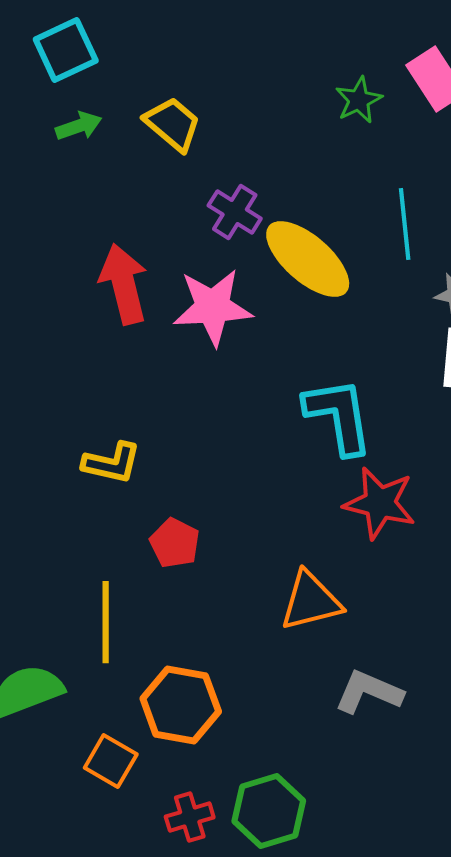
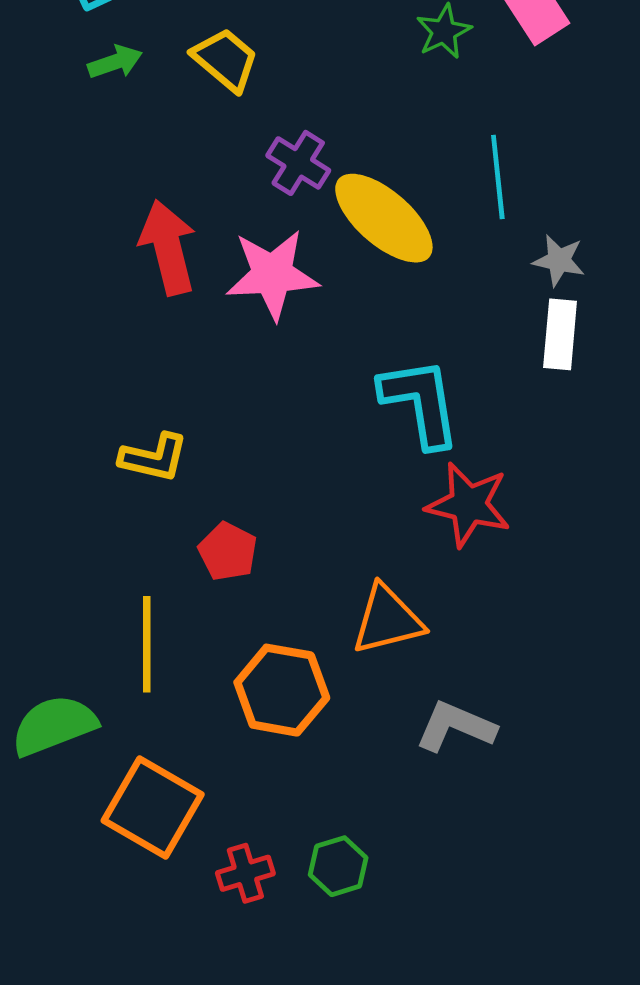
orange hexagon: (181, 705) -> (282, 690), moved
orange square: (111, 761) -> (153, 808), size x1.6
green hexagon: (269, 811) -> (338, 866), size x0.7

